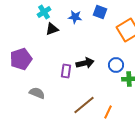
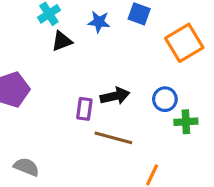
gray semicircle: (37, 93) -> (26, 167), moved
brown line: (84, 105) -> (113, 138), moved, turned 55

